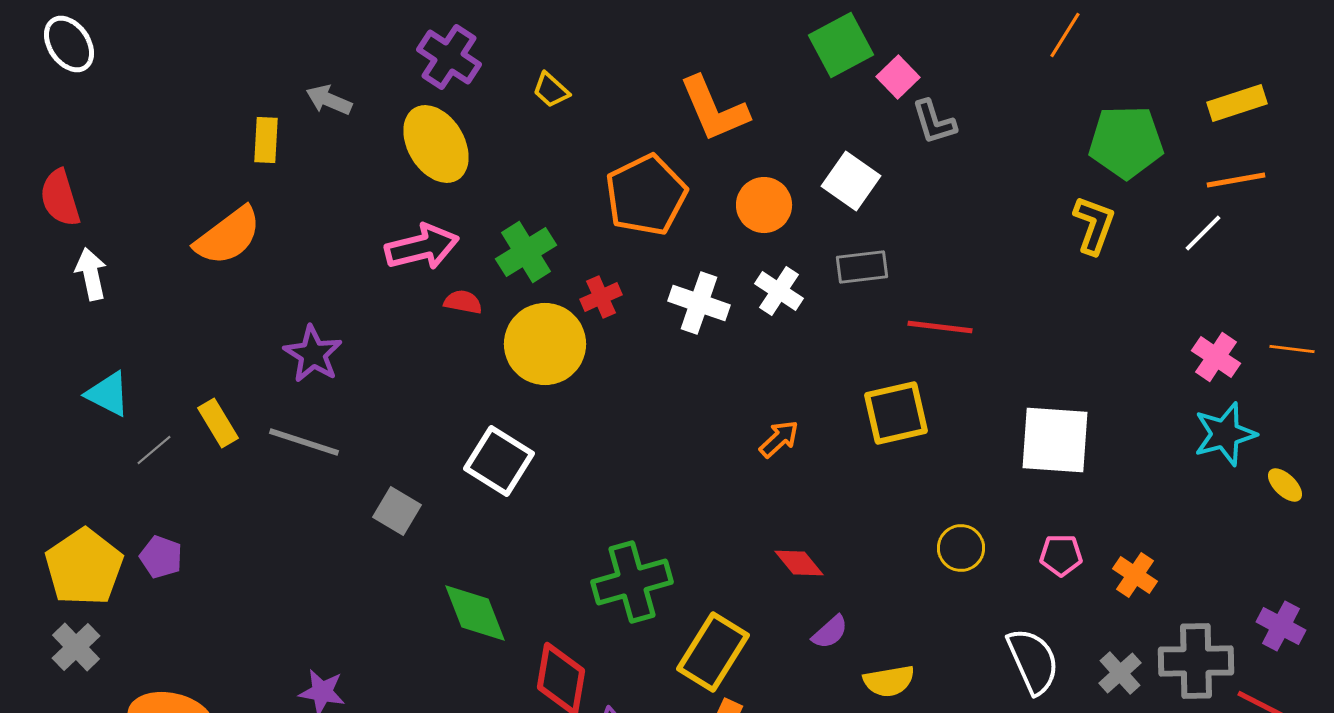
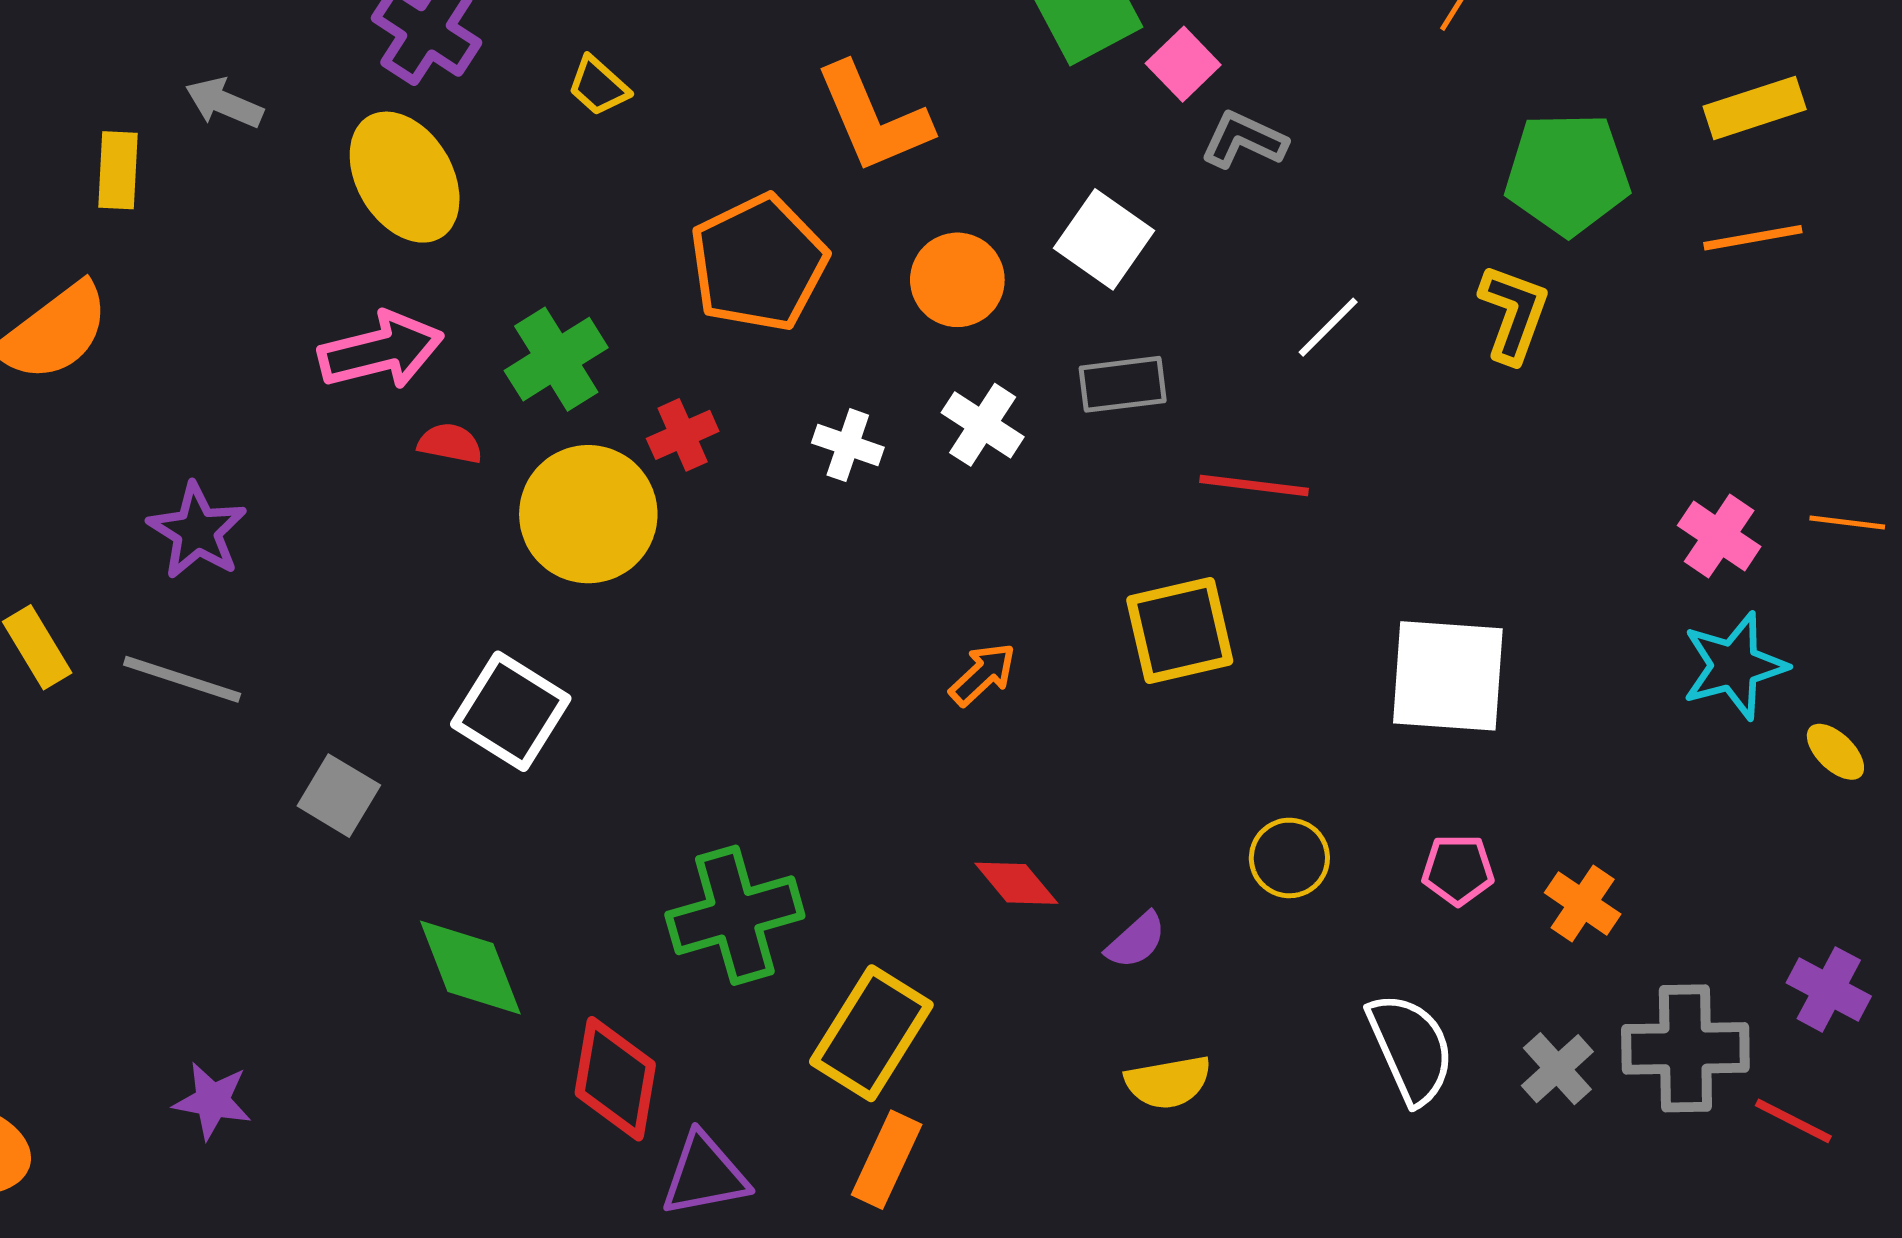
gray L-shape: (934, 122) -> (1244, 140), turned 132
white line: (1203, 233) -> (1328, 327), moved
white cross: (699, 303) -> (848, 445), size x0.7
purple semicircle: (830, 632) -> (1136, 941), moved

